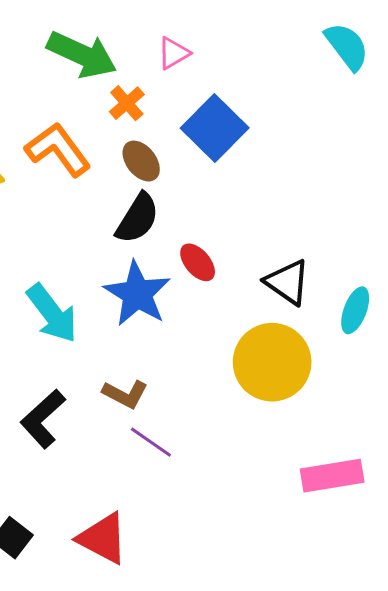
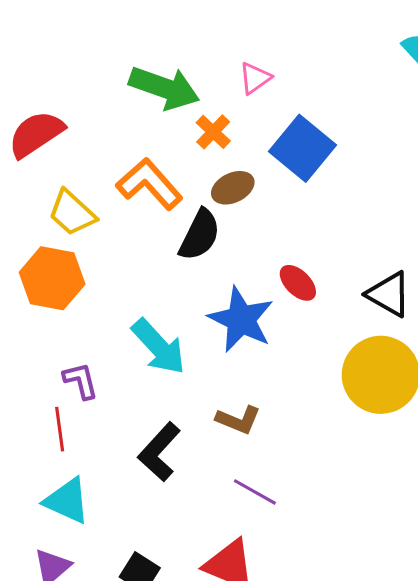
brown ellipse: (141, 161) -> (233, 188), turned -72
black semicircle: (137, 218) -> (200, 235), moved
purple line: (151, 442) -> (255, 492), moved

